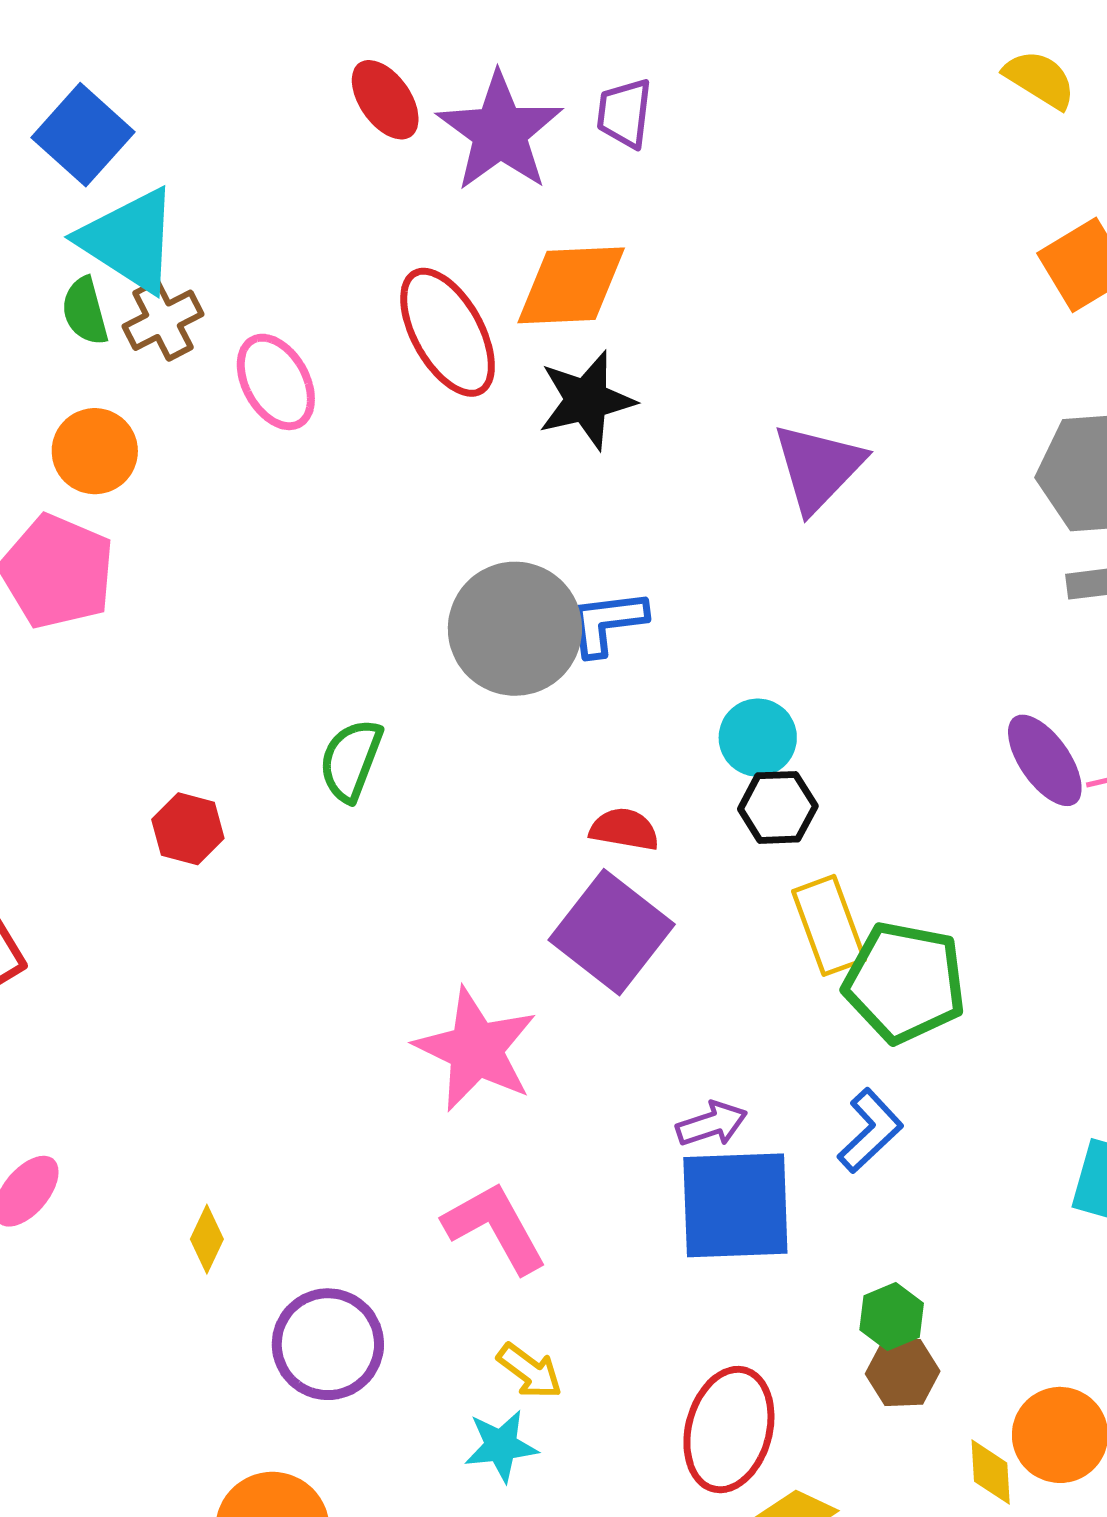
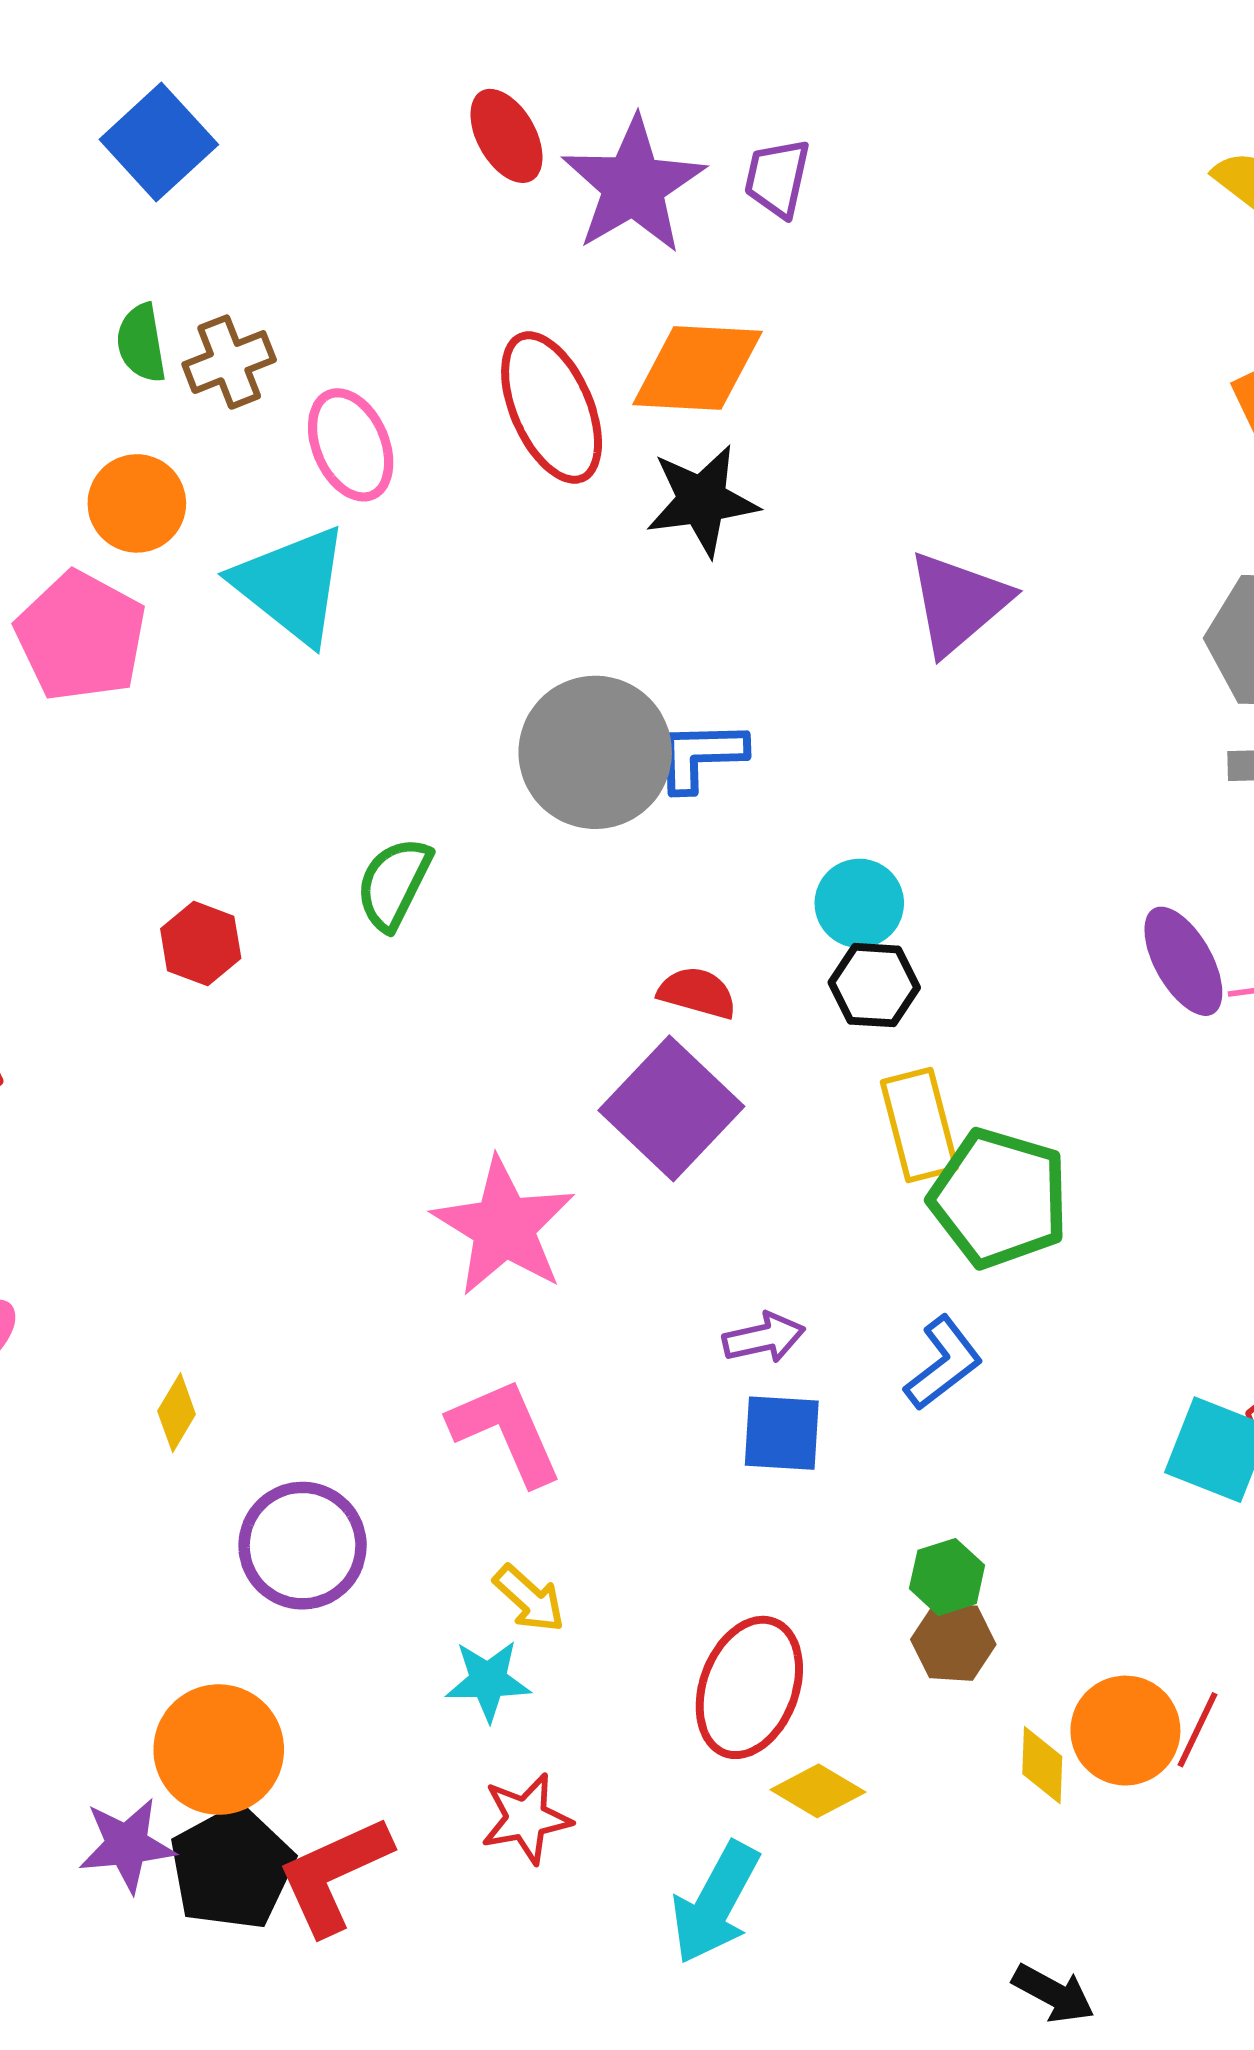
cyan triangle: (129, 240) -> (291, 585), moved
blue square: (735, 1205) -> (782, 1433), size x0.6

